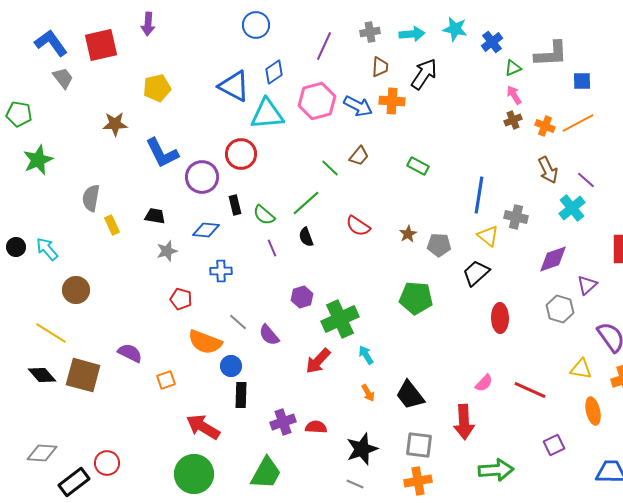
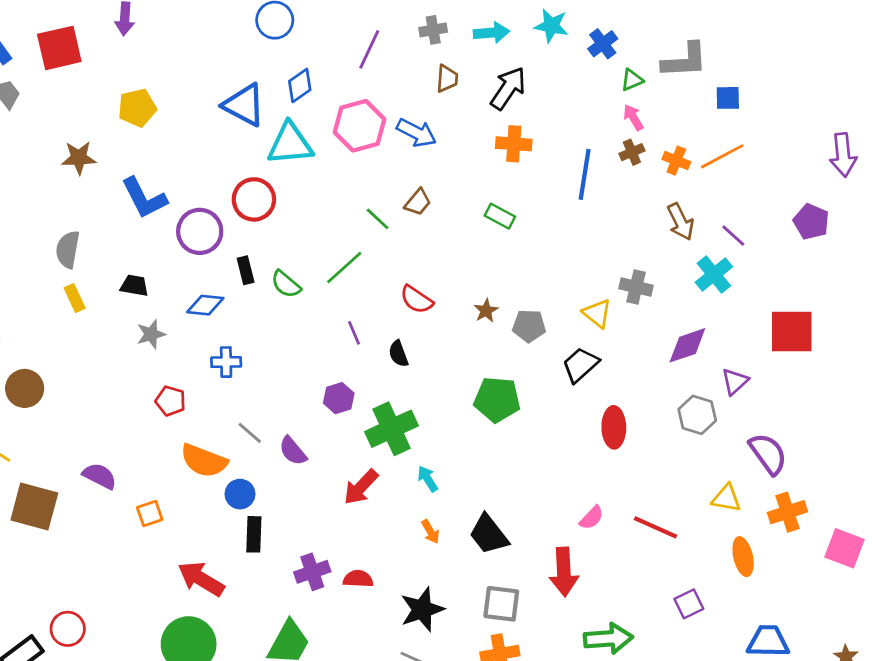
orange cross: (392, 101) -> (514, 144), moved
blue line: (479, 195) -> (585, 174), moved
gray semicircle: (91, 198) -> (68, 249), moved
black semicircle: (306, 237) -> (398, 354), moved
purple line: (272, 248) -> (354, 333), moved

